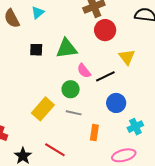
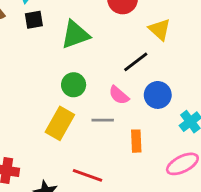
black square: (36, 50) -> (34, 20), moved
pink semicircle: (84, 71) -> (119, 95), moved
green circle: (71, 89) -> (74, 85), moved

